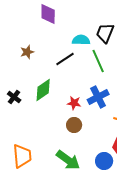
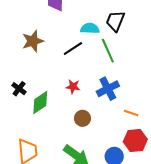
brown star: (27, 52) -> (33, 41), size x1.5
green diamond: (43, 90) -> (40, 102), moved
red star: (74, 103) -> (73, 87), moved

